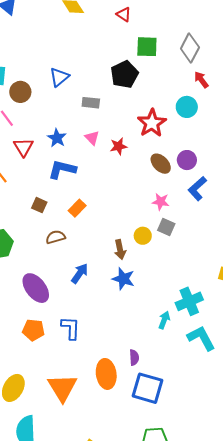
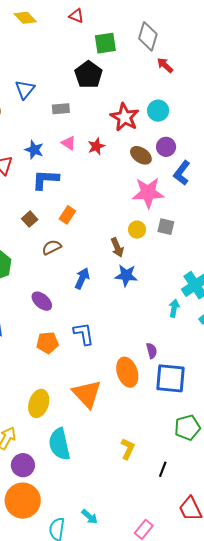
cyan circle: (187, 107) -> (158, 111), moved
pink star: (161, 202) -> (148, 193), size x1.8
brown square: (39, 205) -> (30, 219), turned 35
gray square: (166, 227) -> (166, 227), moved
purple ellipse: (36, 288) -> (42, 301), size x0.7

